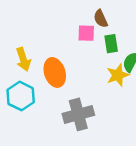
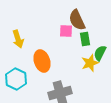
brown semicircle: (101, 19) -> (77, 20), size x1.5
yellow arrow: (23, 59) -> (18, 39), moved

